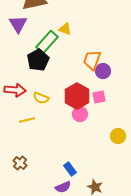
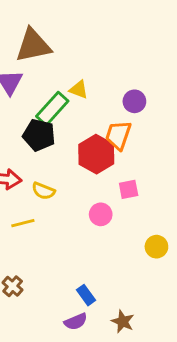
black pentagon: (38, 60) -> (39, 135), turned -30
purple circle: (103, 71) -> (134, 101), moved
red hexagon: (77, 96) -> (96, 154), moved

